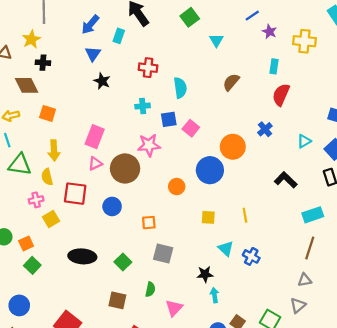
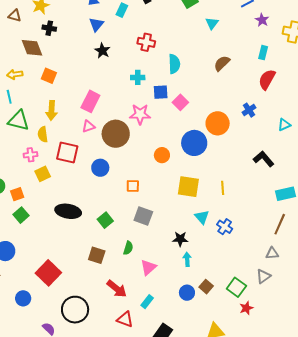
yellow square: (208, 217) -> (188, 187), size x1.6

